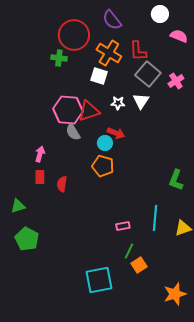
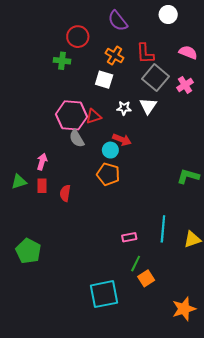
red circle: (74, 35) -> (78, 37), size x0.7
pink semicircle: (179, 36) -> (188, 52), moved
orange cross: (109, 53) -> (115, 55), size x0.7
red triangle: (89, 111) -> (94, 116), size x0.7
green L-shape: (176, 180) -> (188, 176), moved, turned 85
green triangle: (18, 206) -> (19, 182), moved

